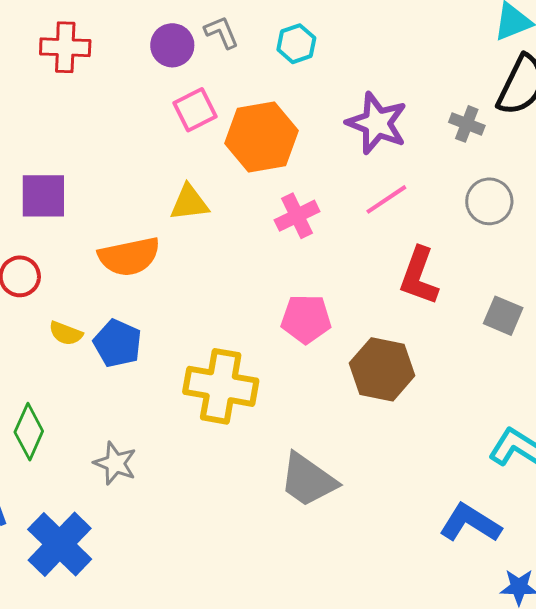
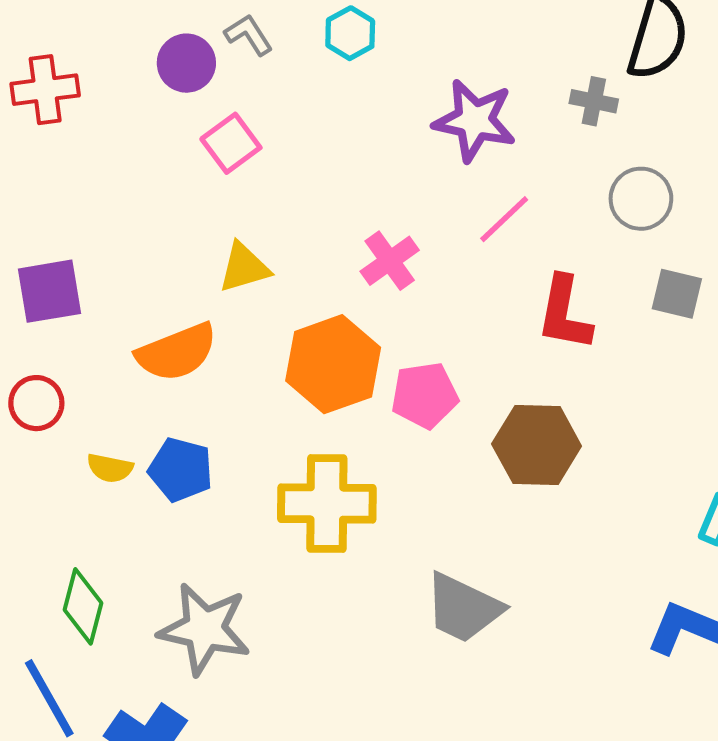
orange hexagon: (262, 137) -> (333, 364), moved
gray square: (503, 316) -> (677, 294), moved
gray star: (115, 463) -> (204, 629), size x1.6

